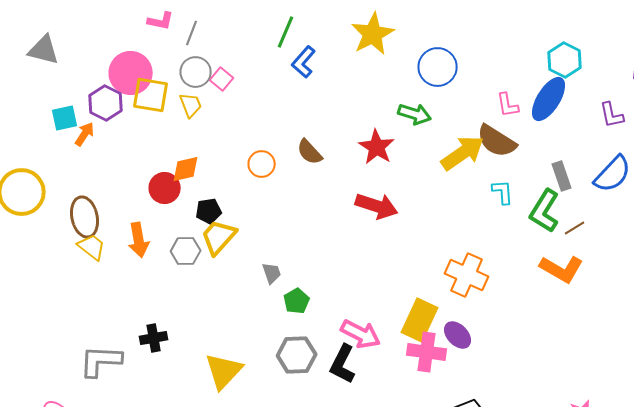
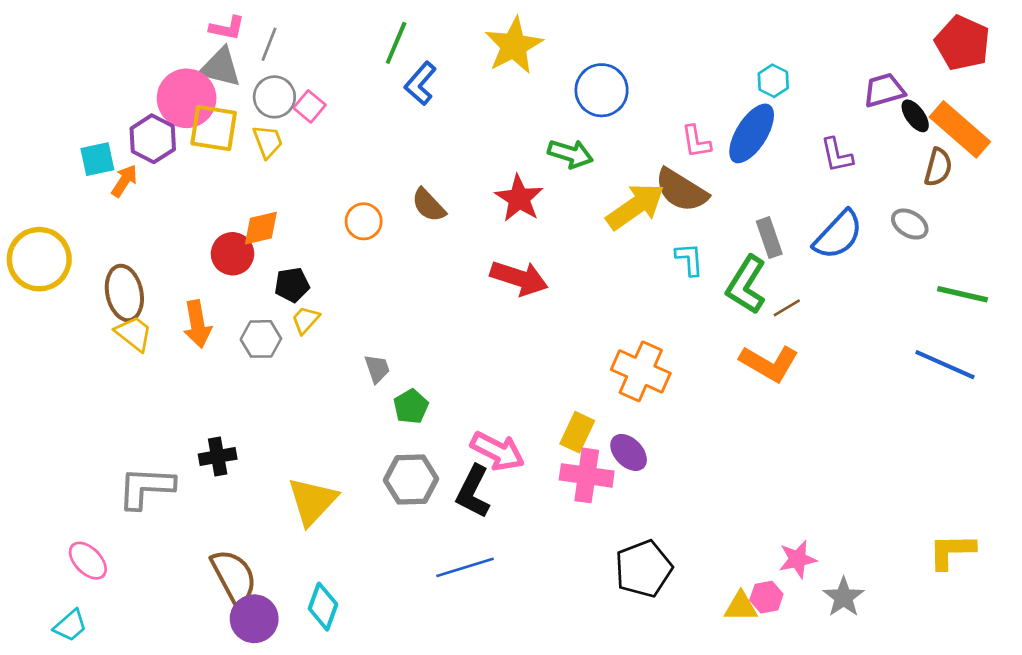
gray triangle: (44, 50) -> (220, 67), moved
cyan hexagon: (565, 60) -> (773, 81), size x0.7
yellow trapezoid: (219, 237) -> (306, 320), size x0.6
yellow rectangle: (420, 320) -> (577, 432), size x0.7

